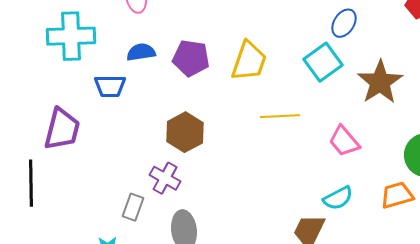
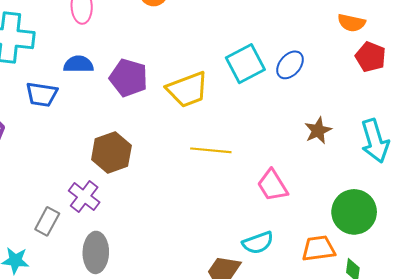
yellow trapezoid: (249, 61) -> (187, 90), turned 42
cyan square: (323, 62) -> (245, 64), moved
brown star: (380, 82) -> (318, 131), size x0.6

